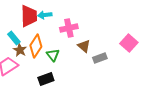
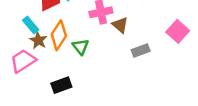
brown triangle: (84, 46) -> (120, 25), moved
black rectangle: (46, 79) -> (61, 85), moved

